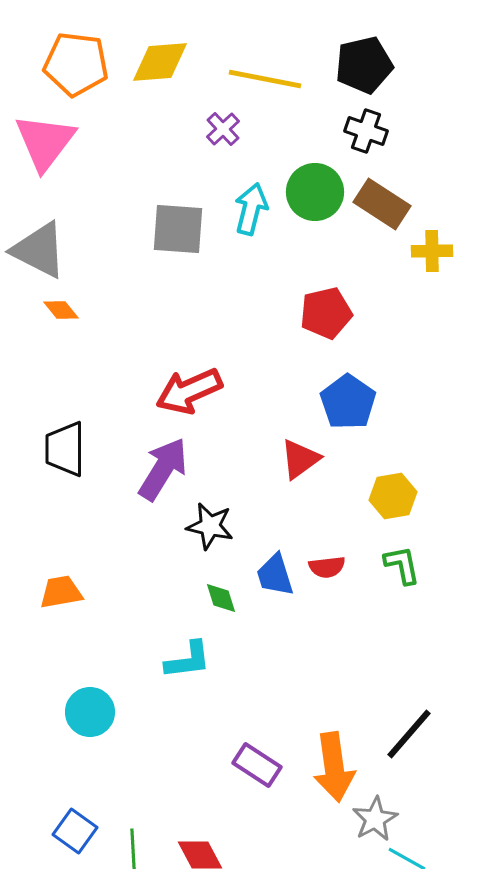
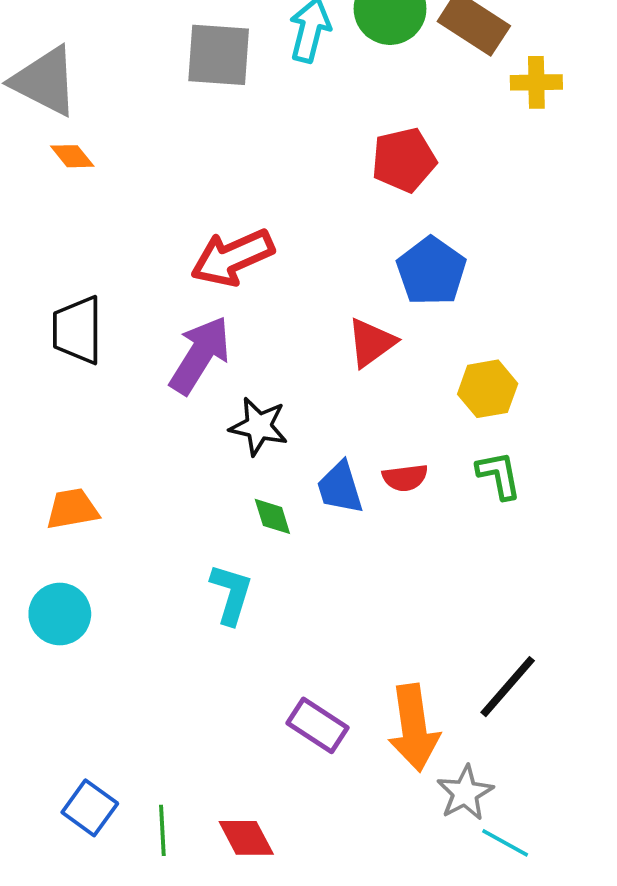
cyan L-shape: (188, 660) -> (231, 594), turned -66
cyan circle: (90, 712) -> (60, 614), moved

